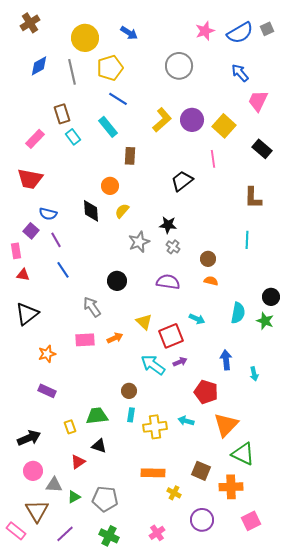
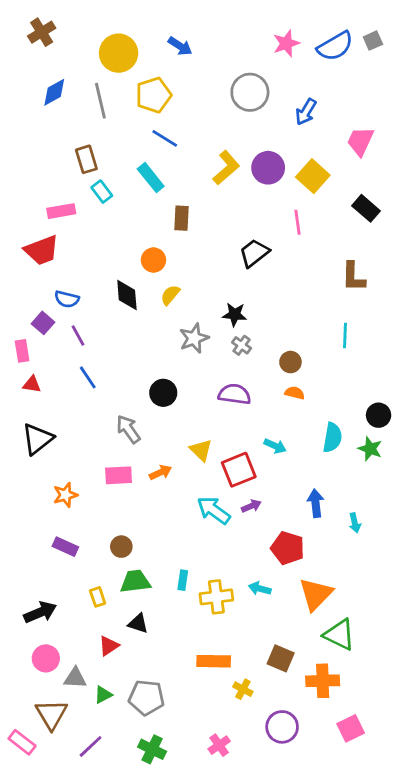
blue arrow: (240, 73) -> (306, 112), moved, turned -108
pink rectangle: (35, 139) -> (61, 211), moved, turned 36
red trapezoid: (30, 179) -> (42, 250), turned -32
brown circle: (129, 391) -> (121, 547), moved

